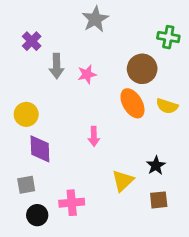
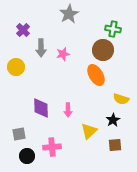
green cross: (168, 37) -> (113, 29), moved
yellow semicircle: (167, 106) -> (121, 99), moved
yellow circle: (26, 114) -> (16, 67), moved
pink arrow: (94, 136) -> (68, 110), moved
purple diamond: (40, 149) -> (41, 108), moved

